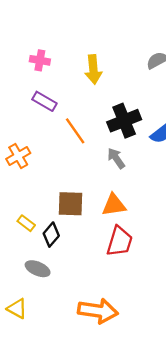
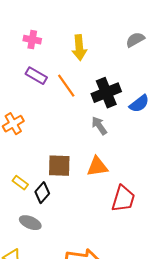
orange line: (75, 131) -> (66, 86), moved
red trapezoid: (120, 241) -> (123, 199), moved

